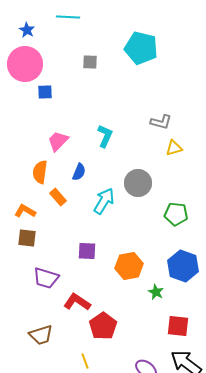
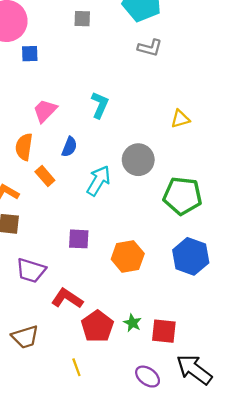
gray L-shape: (161, 122) -> (150, 48), moved
green pentagon: (176, 214) -> (183, 196), size x1.4
green star: (156, 292) -> (132, 323), moved
red square: (178, 326) -> (164, 331), moved

